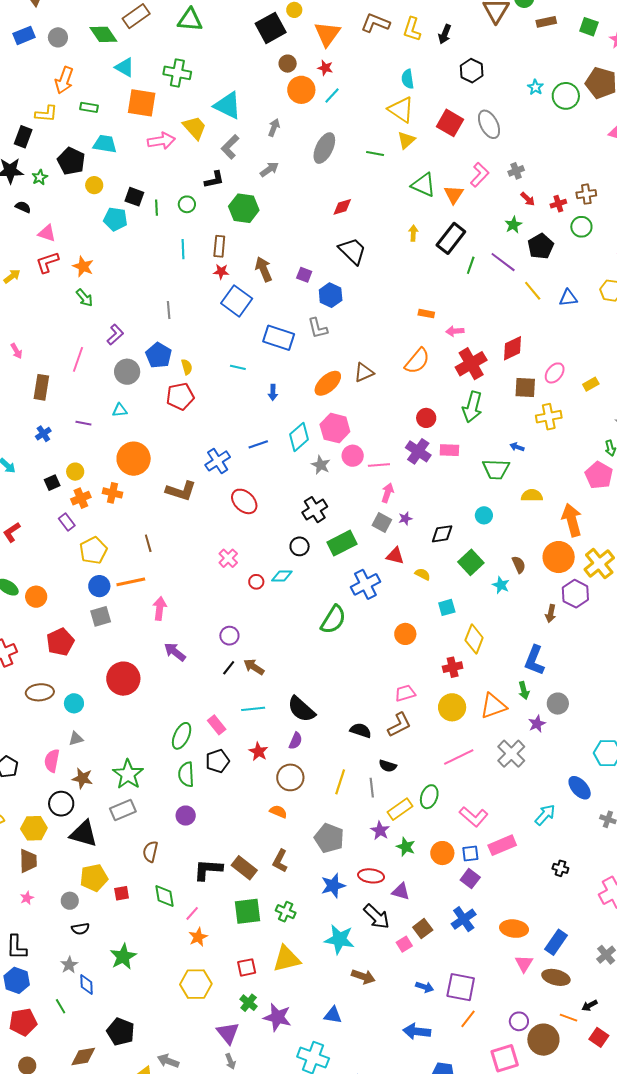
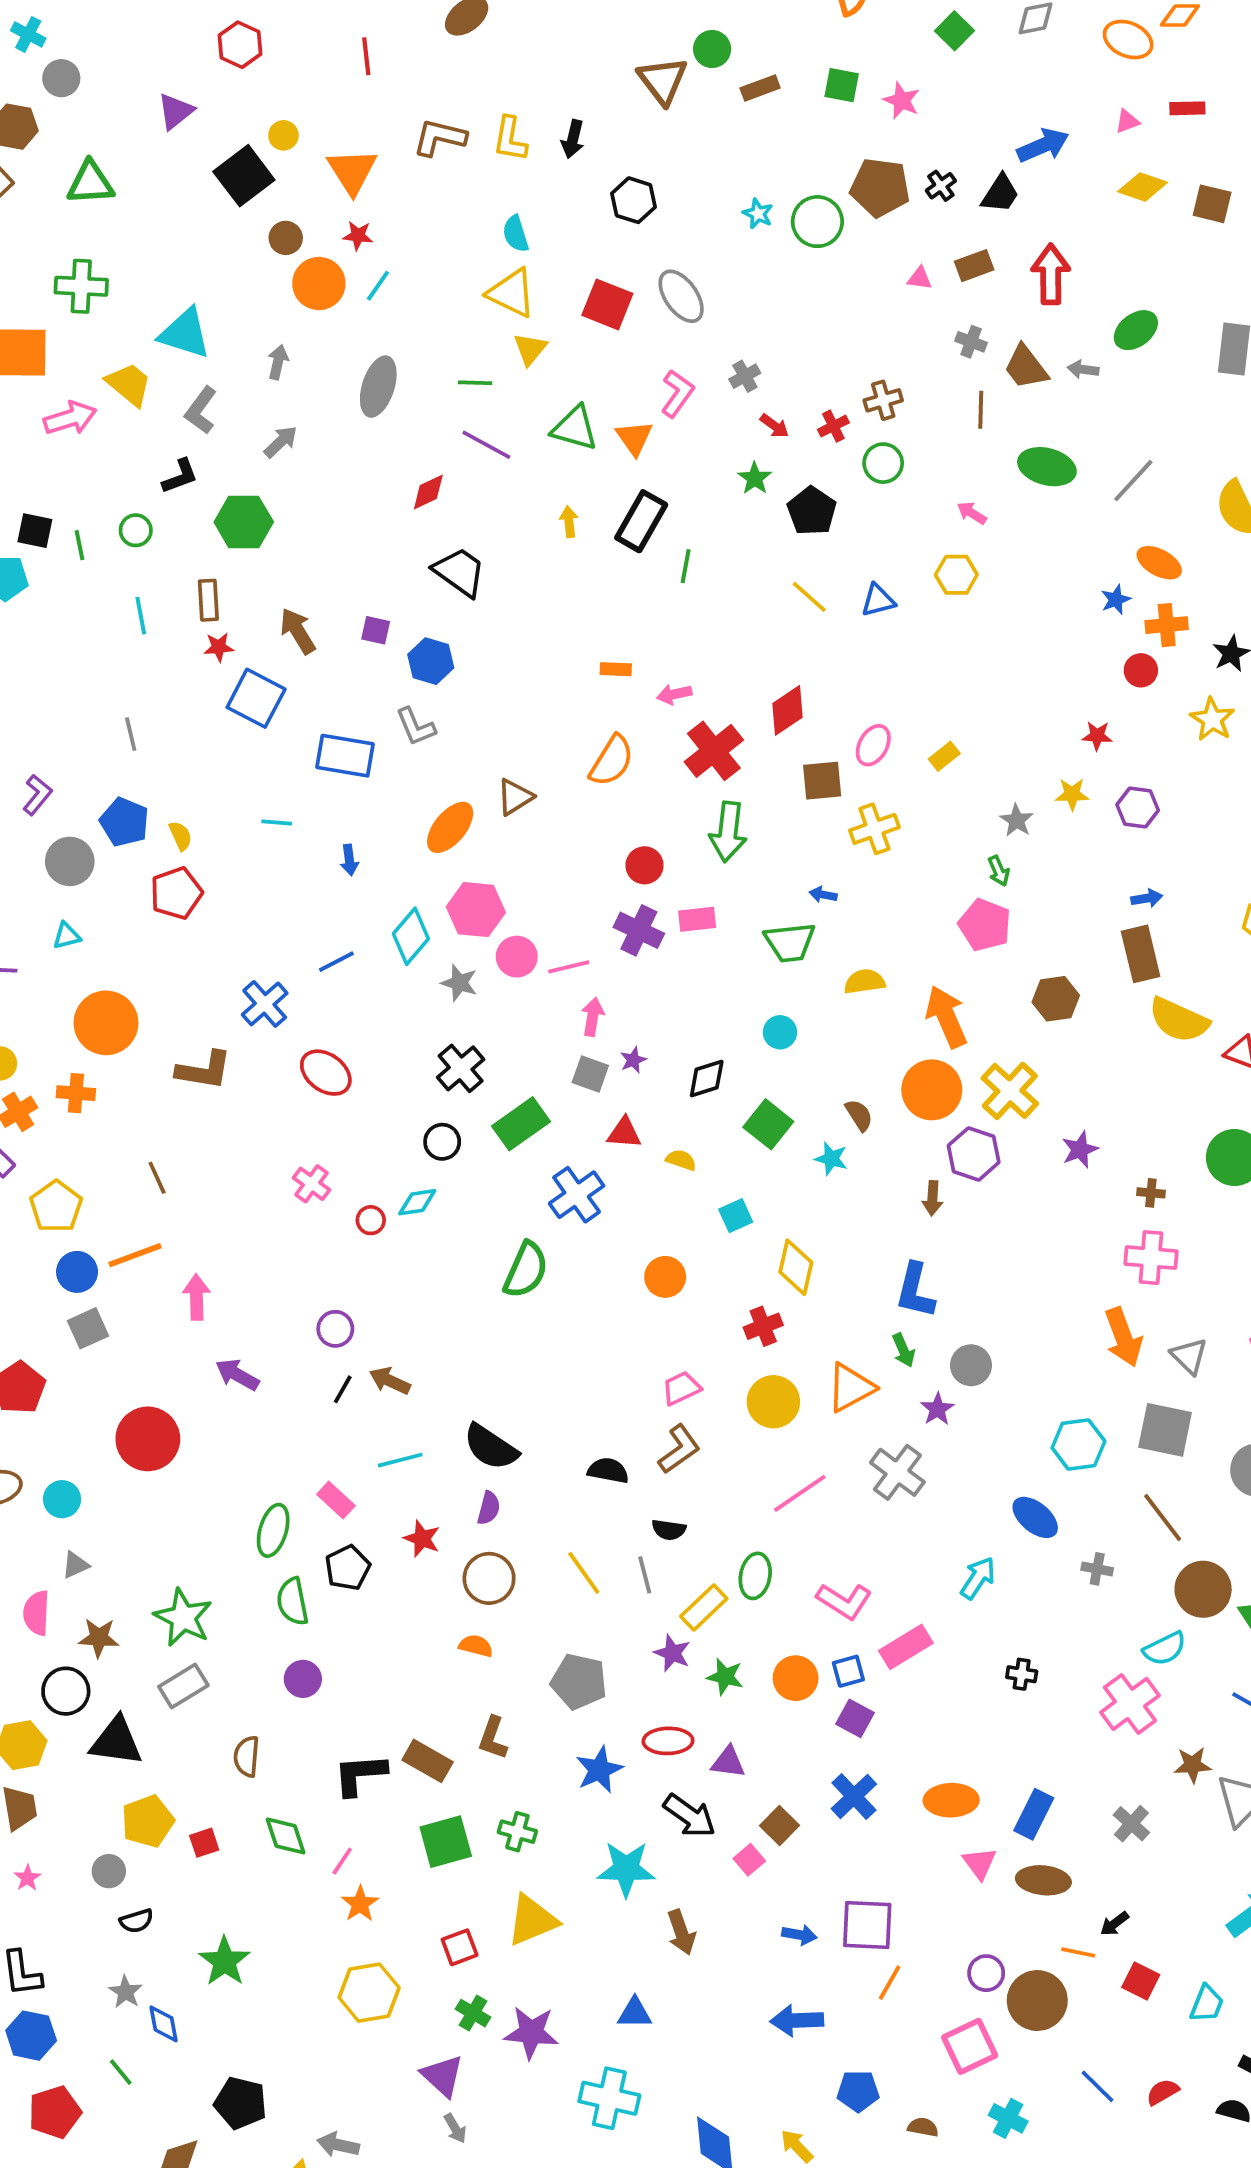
purple line: (503, 262) -> (486, 445), moved
yellow line: (340, 782) -> (584, 1573), turned -45
brown arrow: (363, 977) -> (681, 1932), turned 60

